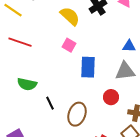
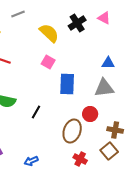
black line: (50, 103) -> (36, 112), moved, turned 56
brown ellipse: (77, 114) -> (72, 131), moved

